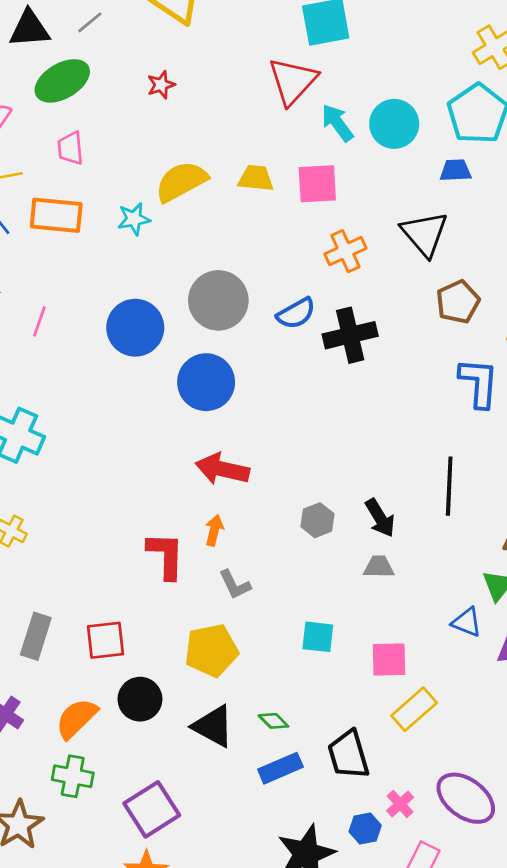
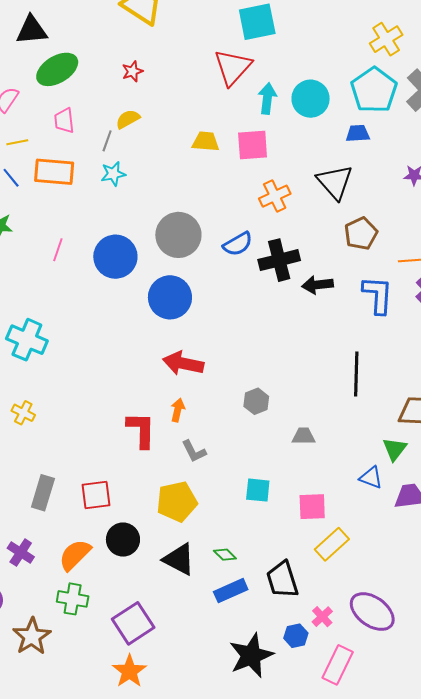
gray line: (90, 22) -> (107, 141), moved, turned -30
cyan arrow: (337, 123) -> (267, 98), turned 44
yellow semicircle: (181, 182) -> (128, 119), moved, size x0.6
pink line: (39, 322) -> (58, 250), moved
black arrow: (380, 518) -> (318, 285), moved, turned 116

